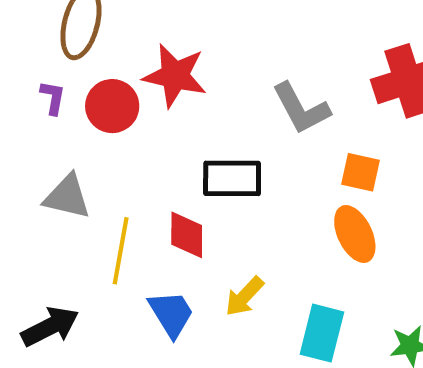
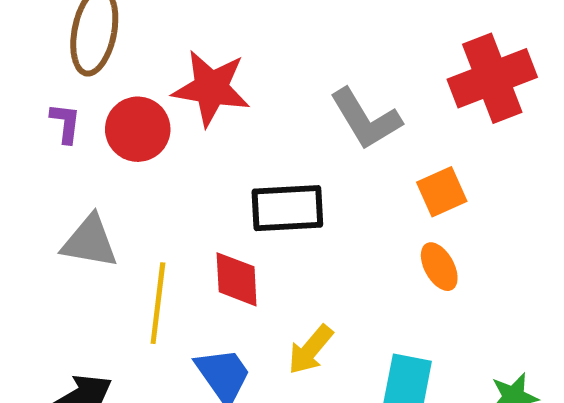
orange square: (361, 172) -> (442, 192), turned -33
orange ellipse: (355, 234) -> (439, 267), size x0.7

